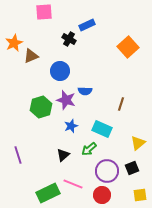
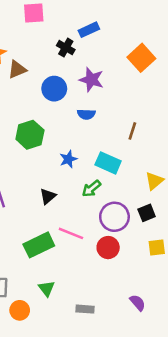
purple star: (66, 100) -> (91, 80), moved
black triangle: (63, 155) -> (48, 196), moved

